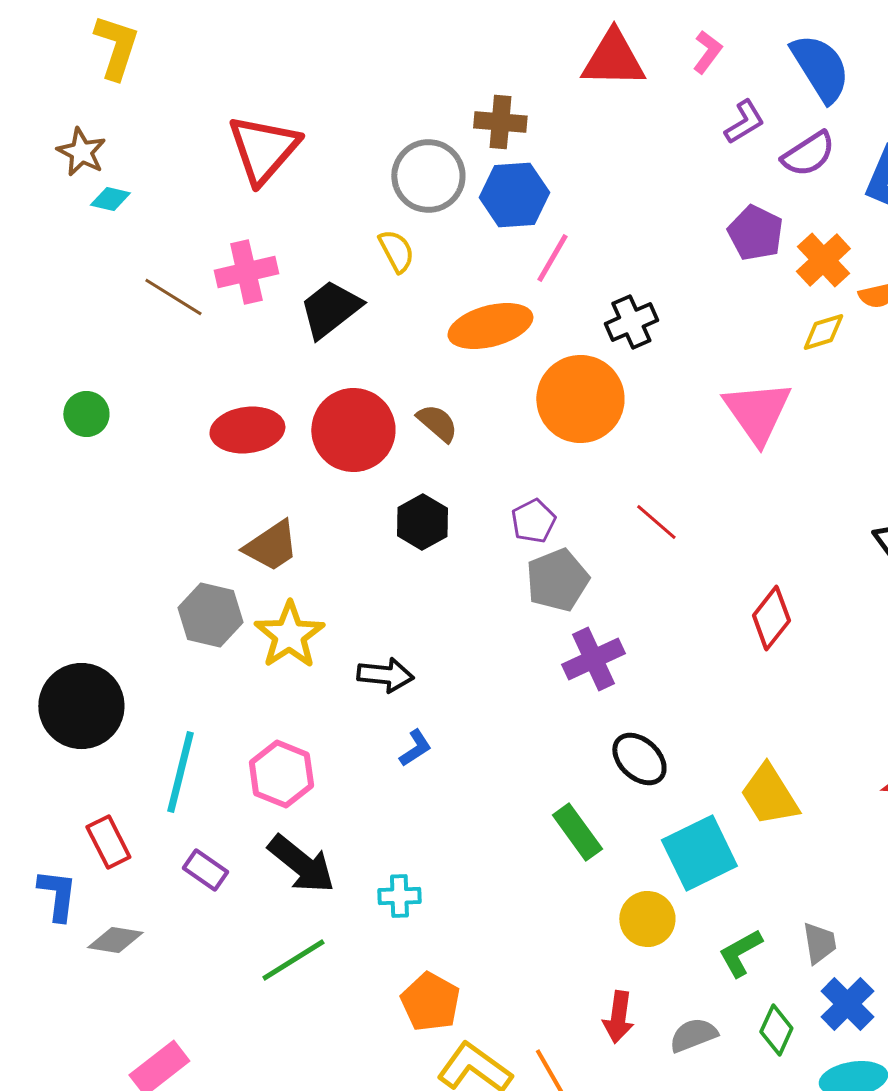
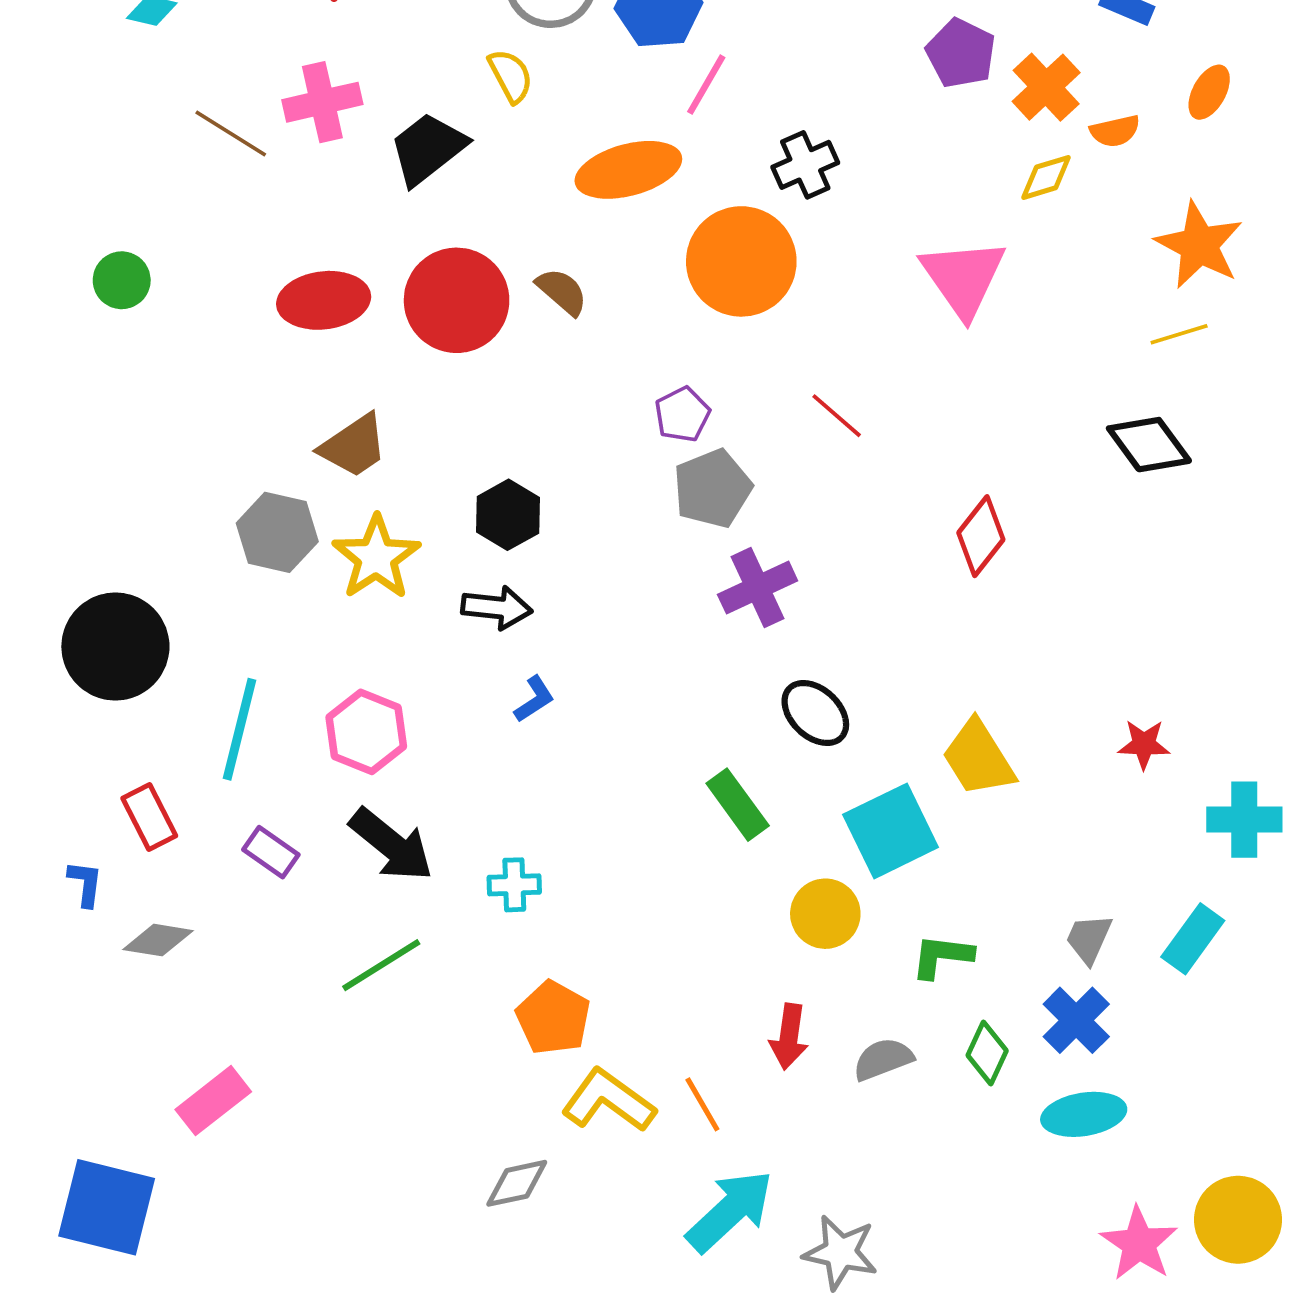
black hexagon: (422, 522) -> (508, 515), moved
blue L-shape: (57, 895) -> (85, 884), size x0.7
gray trapezoid: (819, 943) -> (1089, 939), moved, turned -147
green L-shape: (740, 953) -> (942, 956), turned 36

